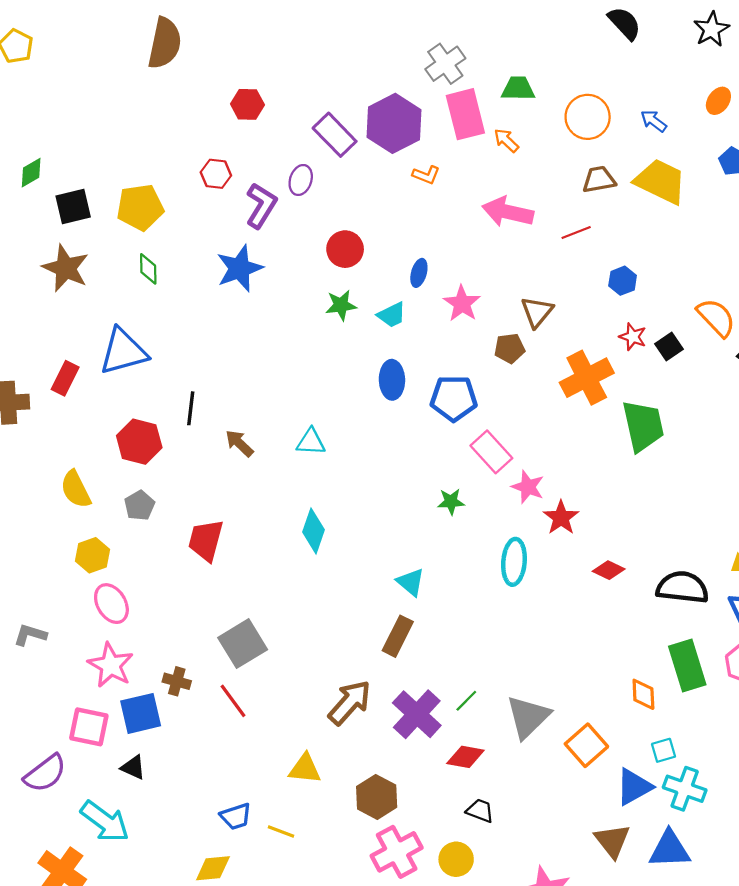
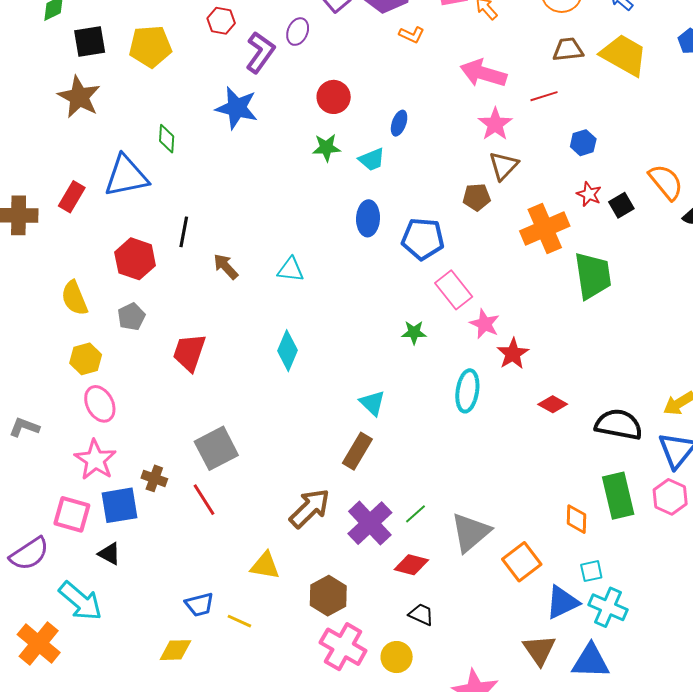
blue star: (240, 268) -> (237, 108), turned 30
green diamond: (148, 269) -> (167, 139), moved
pink star: (462, 304) -> (495, 124), moved
pink cross: (397, 852) -> (343, 647), turned -36

